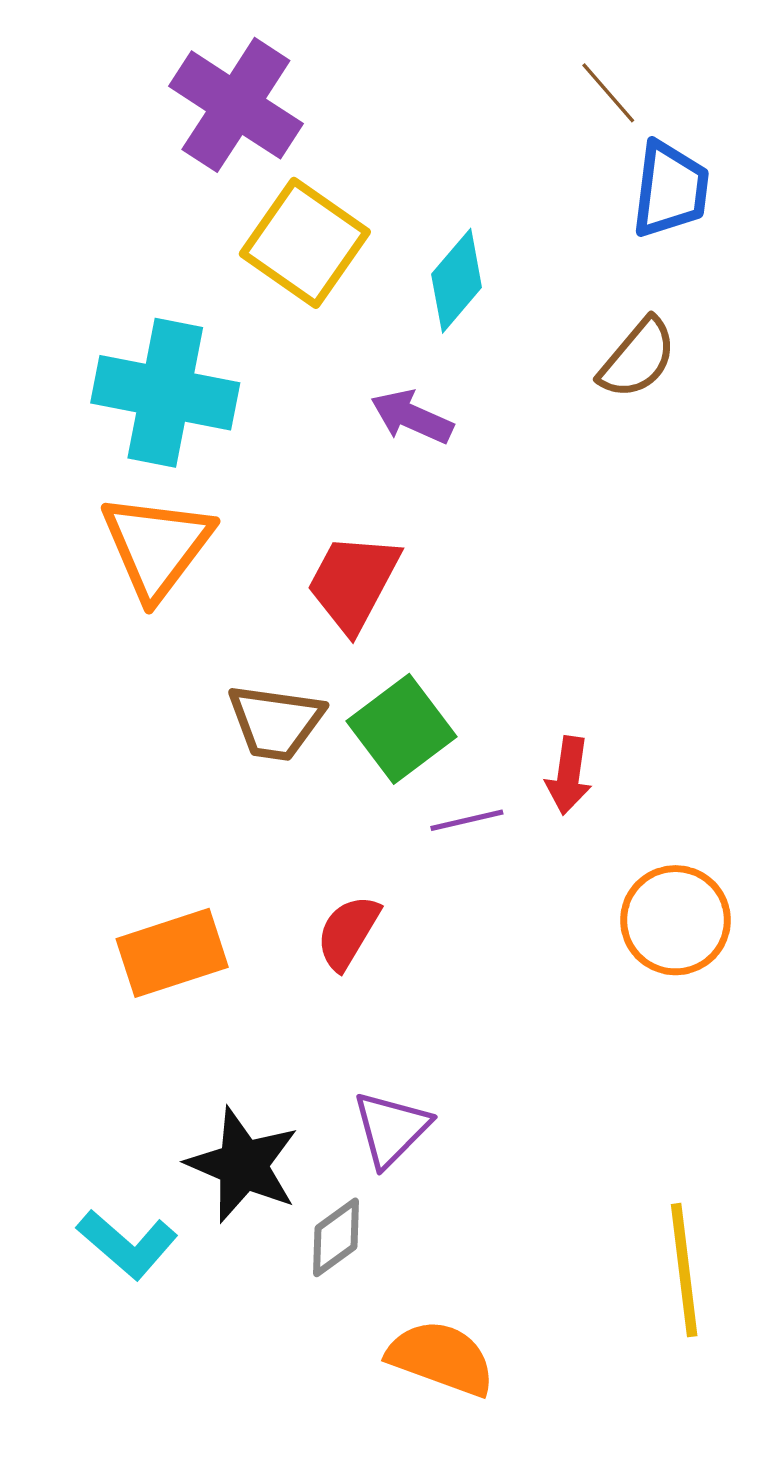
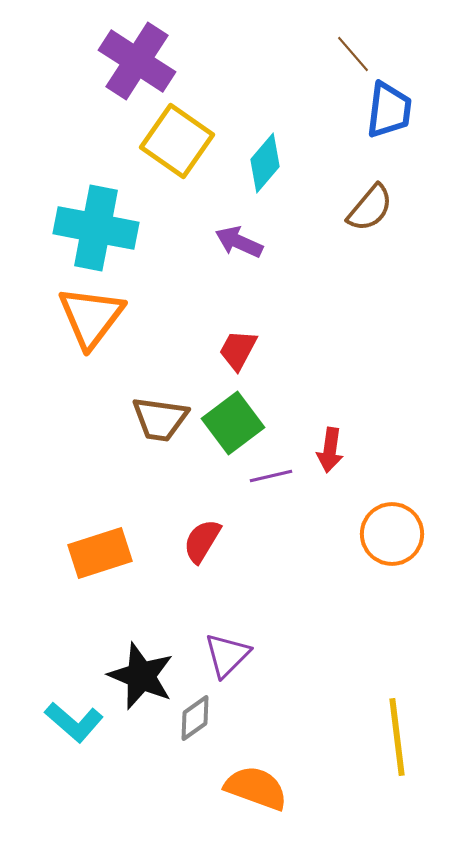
red trapezoid: (353, 582) -> (238, 350), moved, size x0.7

